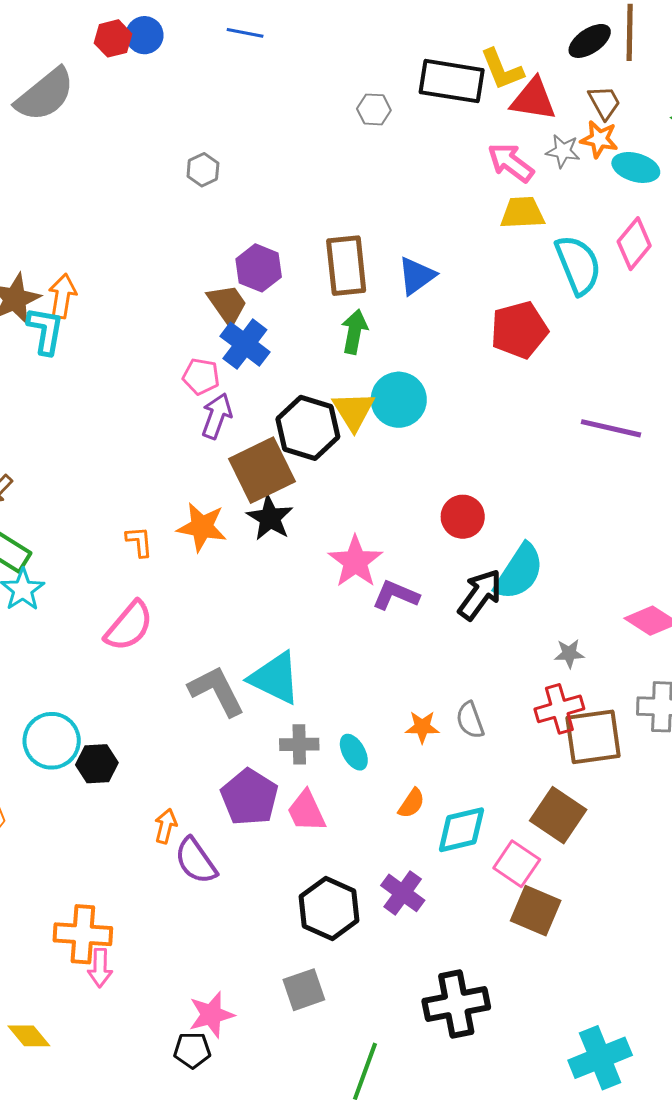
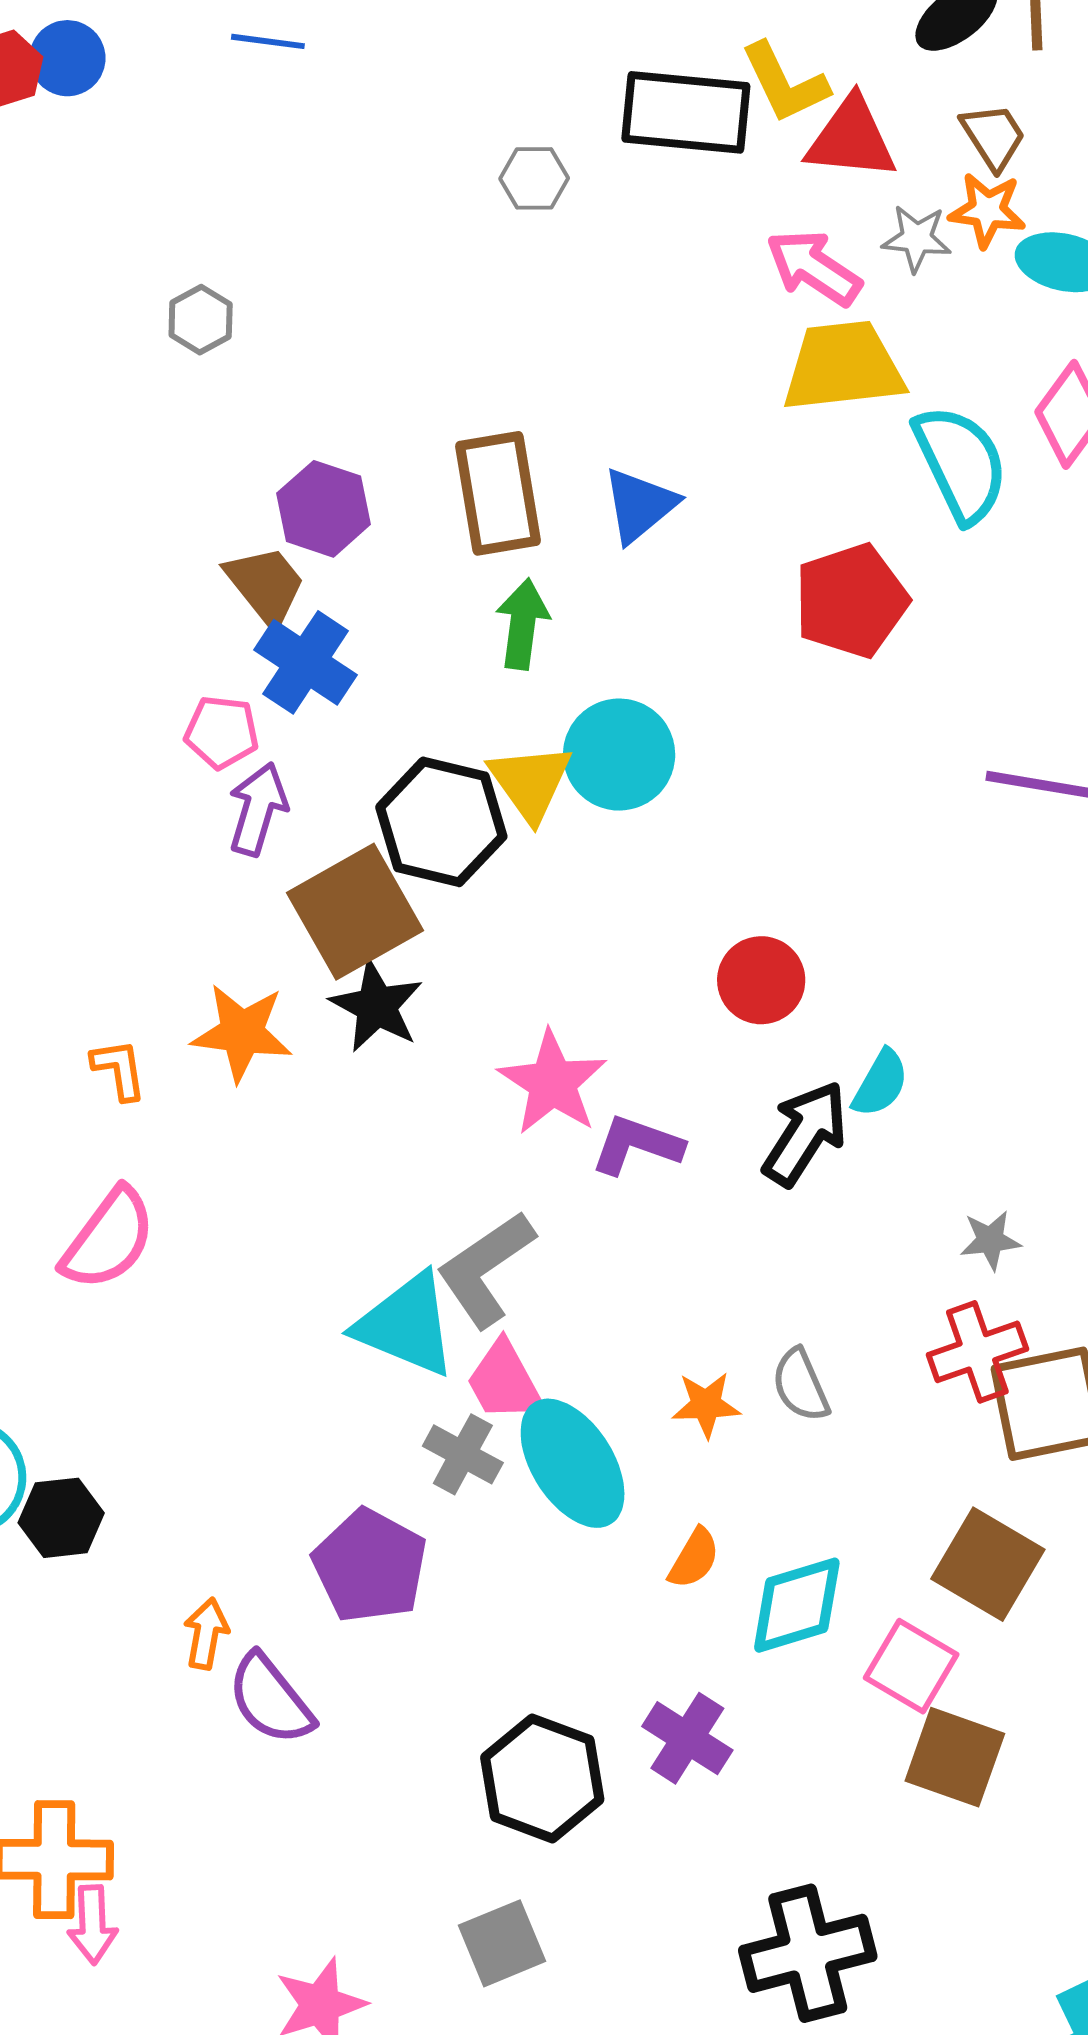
yellow trapezoid: (522, 213) -> (843, 366), size x1.4
cyan semicircle: (519, 572) -> (880, 1083), size x0.6
gray L-shape: (217, 691) -> (486, 1269), moved, turned -94
gray cross: (299, 744) -> (463, 1454), turned 33
cyan ellipse: (354, 752) -> (573, 1463), size x1.8
pink trapezoid: (306, 811) -> (505, 1381), moved

